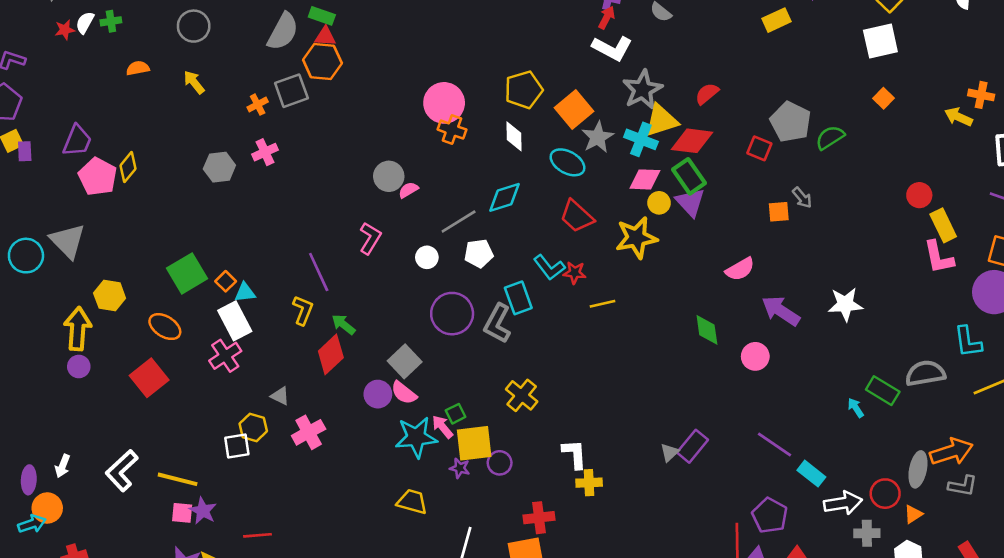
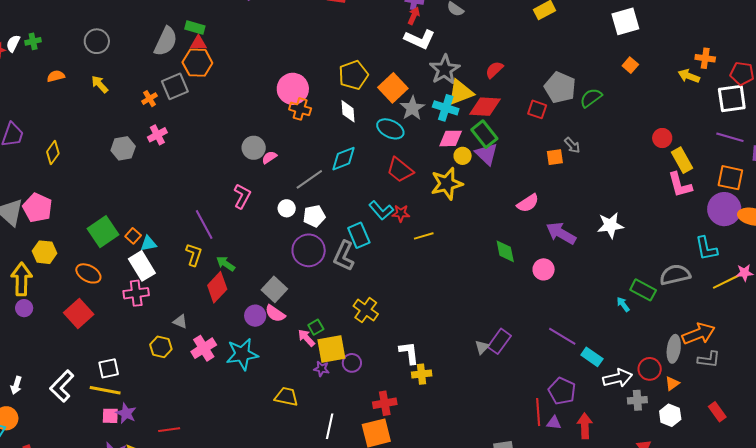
pink pentagon: (98, 177) -> (37, 208), moved
white pentagon: (479, 253) -> (314, 216), moved
pink cross: (225, 356) -> (136, 293), turned 30
cyan star: (416, 437) -> (242, 354), moved
white square: (237, 446) -> (109, 368), moved

